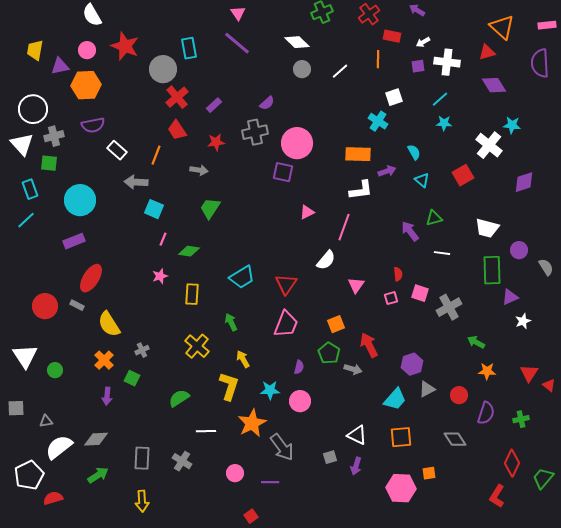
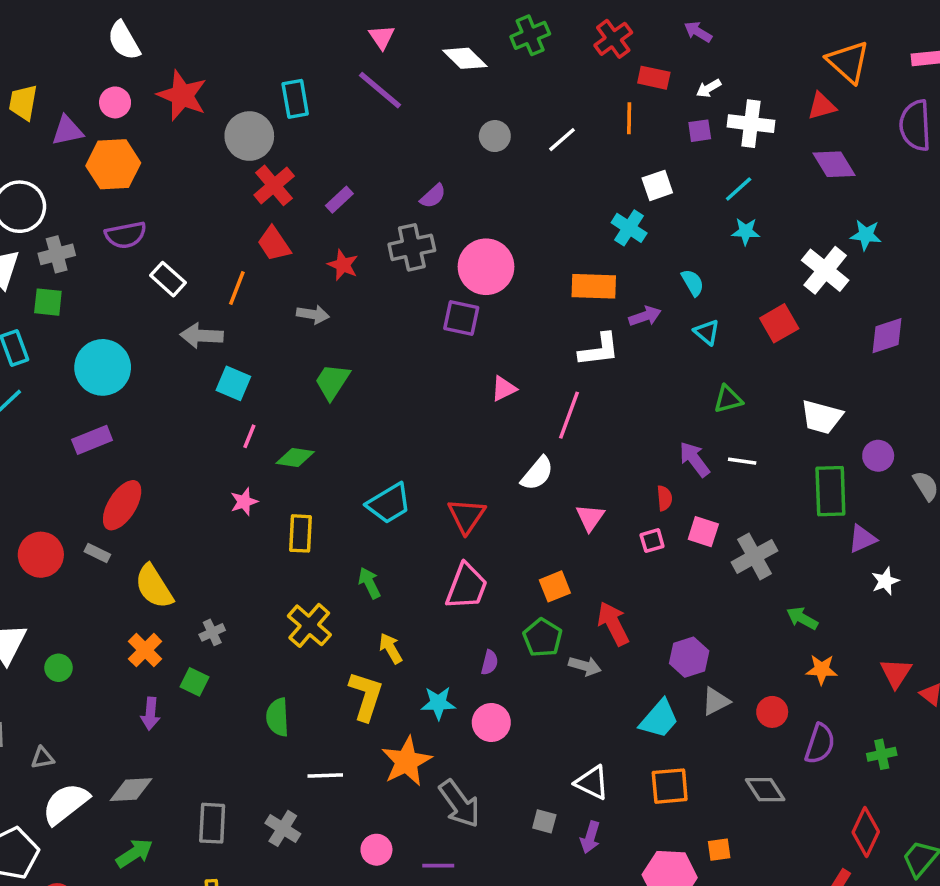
white diamond: (297, 42) -> (465, 58), moved
red star: (216, 142) -> (343, 265), turned 30
purple arrow: (410, 231) -> (694, 459), moved
green semicircle: (179, 398) -> (278, 717), turned -60
gray square: (330, 457) -> (544, 821), turned 32

